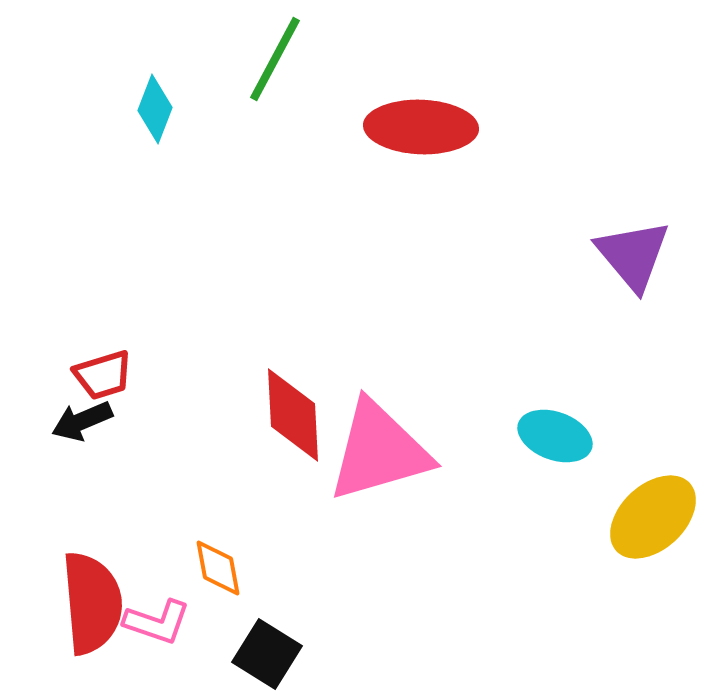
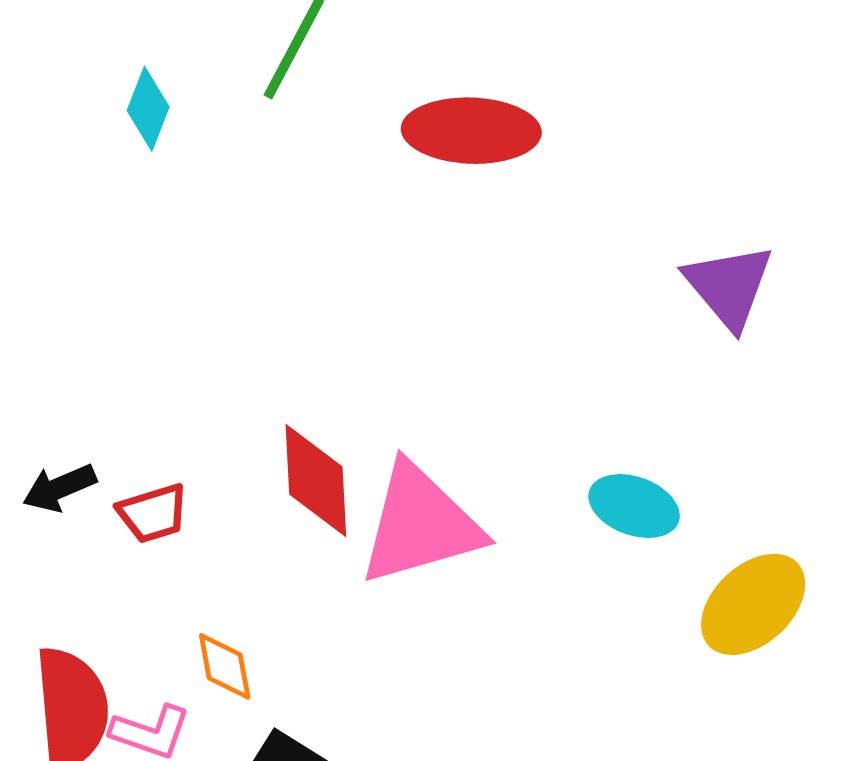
red trapezoid: (103, 375) -> (153, 513), moved

